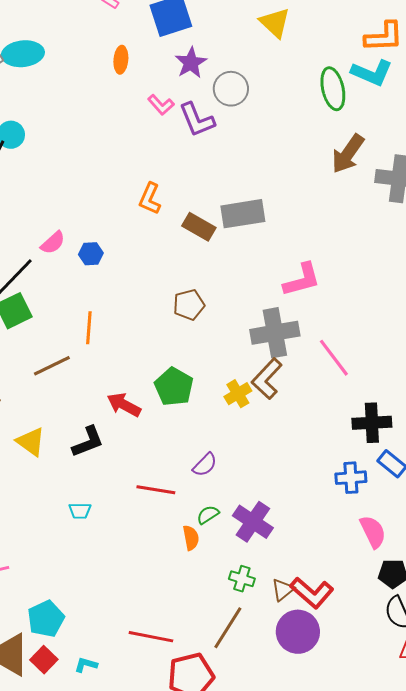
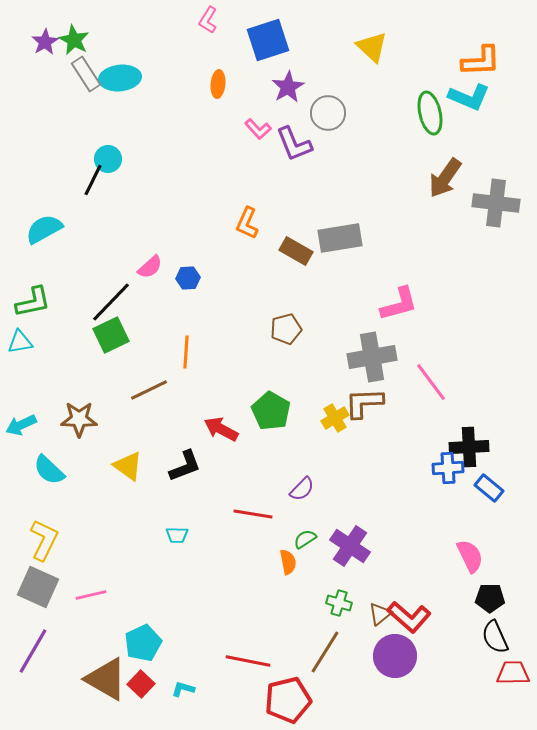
brown L-shape: (267, 379) -> (364, 403), turned 45
blue cross: (351, 478) -> (448, 468), moved

